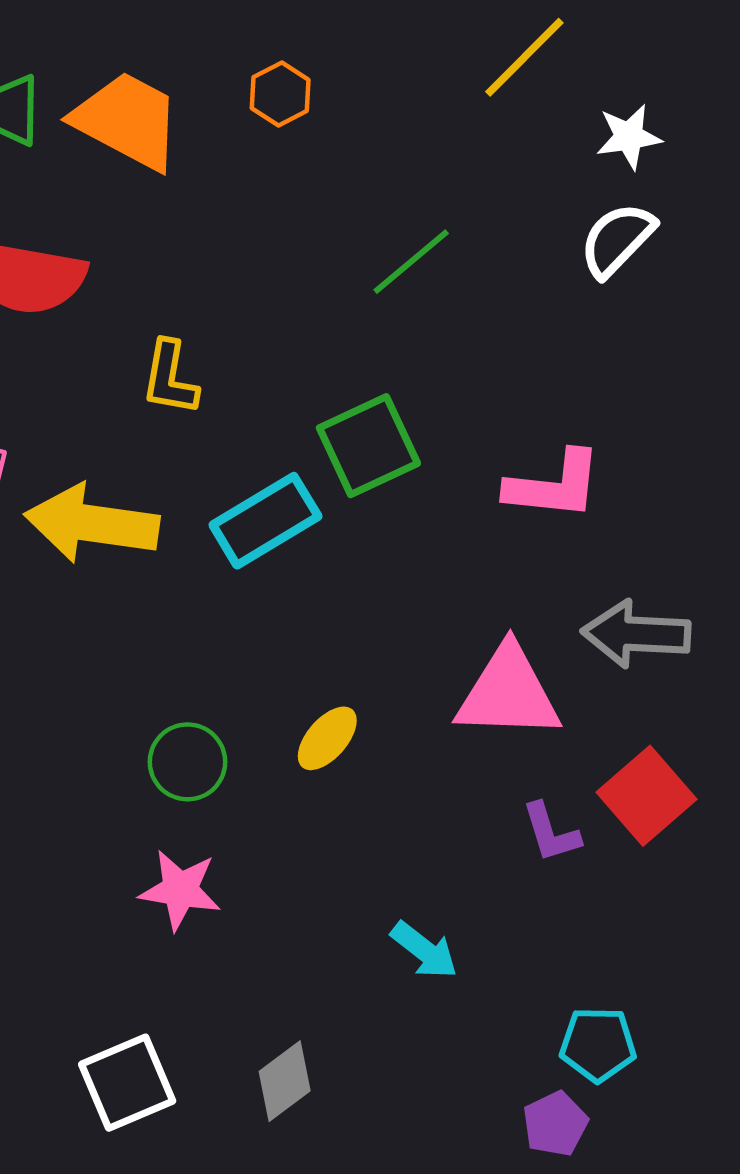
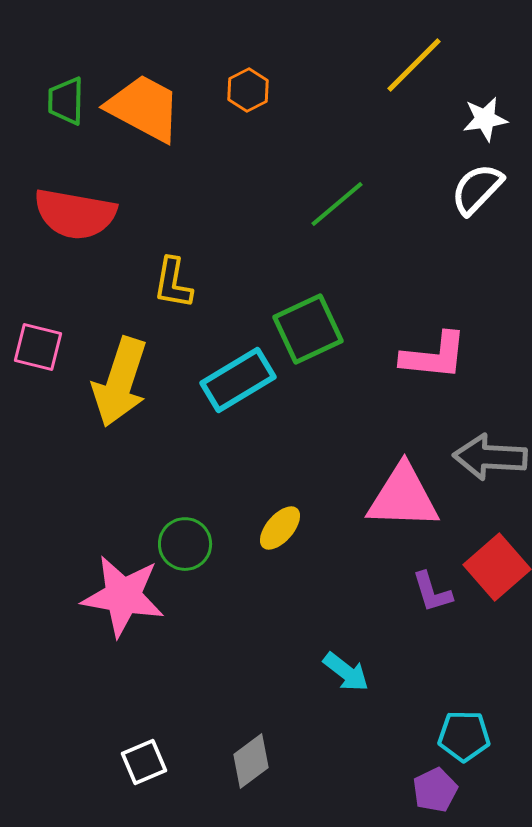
yellow arrow: (92, 524) -> (120, 382), turned -80
pink star: (180, 890) -> (123, 596), moved, size x1.5
white square: (127, 1083) -> (144, 762), size x0.7

